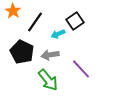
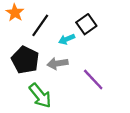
green arrow: (48, 80) -> (40, 96), moved

